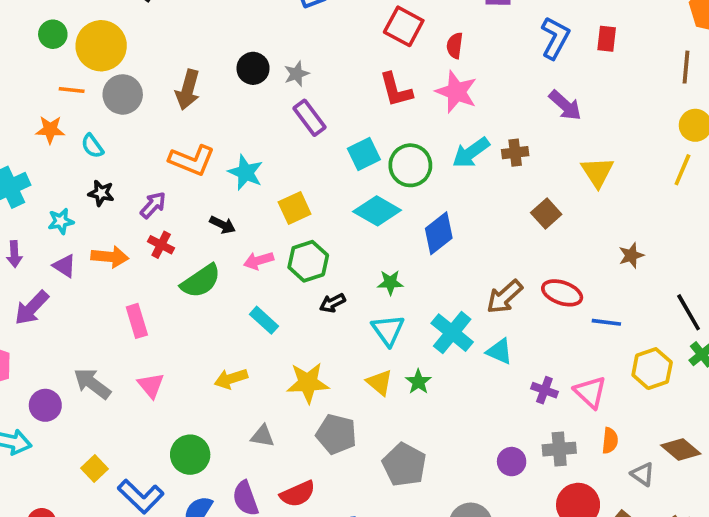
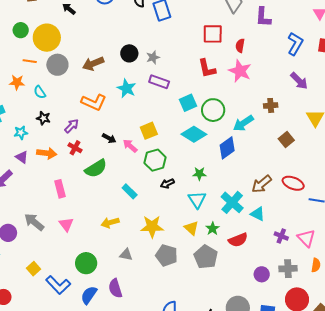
red square: (404, 26) -> (213, 34), turned -30
brown arrow: (188, 90) -> (93, 64), turned 50
purple rectangle: (309, 118) -> (159, 82), turned -36
cyan arrow: (471, 153) -> (243, 123), moved
cyan star: (246, 172) -> (126, 88), moved
pink arrow: (259, 261) -> (130, 146), moved, turned 56
gray pentagon: (404, 465) -> (206, 257), moved
red semicircle: (298, 494) -> (238, 240), moved

